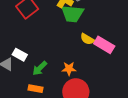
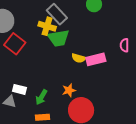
pink rectangle: (104, 45) -> (96, 59), turned -30

